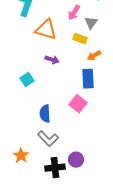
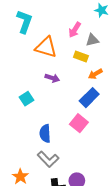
gray triangle: (91, 23) -> (92, 40), turned 40
blue rectangle: (88, 79) -> (89, 98), turned 48

